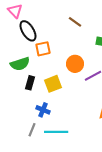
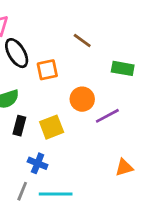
orange square: (43, 49) -> (47, 70), moved

